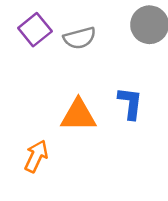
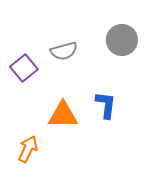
purple square: (35, 30) -> (24, 68), moved

